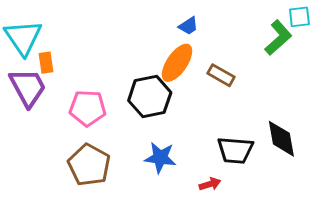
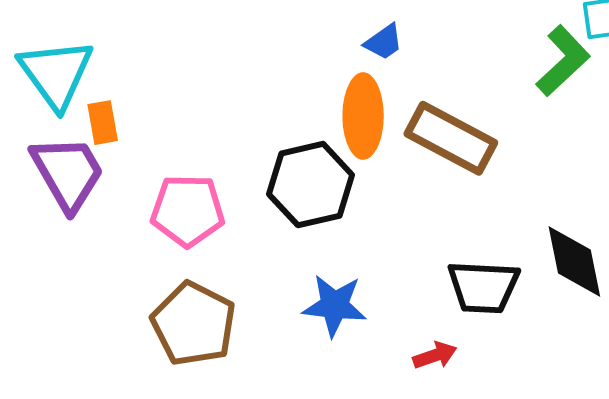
orange ellipse: (177, 63) -> (363, 116), turned -33
brown rectangle: (221, 75) -> (451, 138), size x1.6

